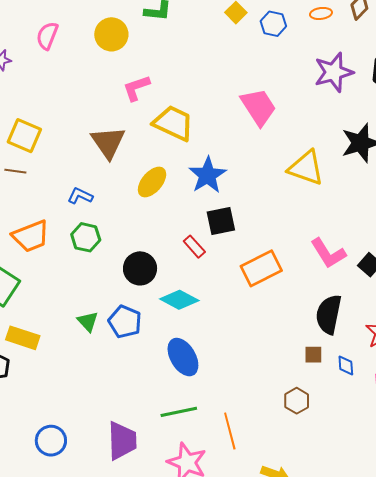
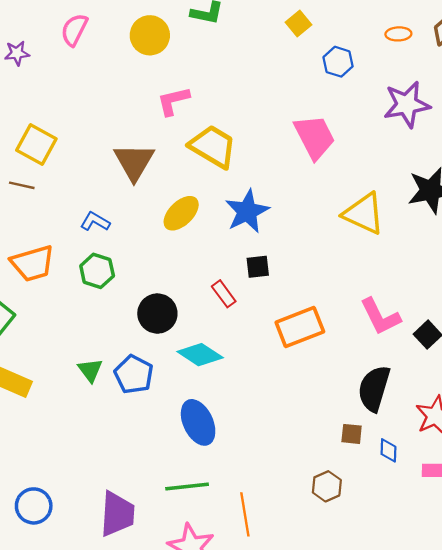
blue hexagon: (273, 24) -> (338, 62), moved
black square: (221, 221) -> (258, 267), size x0.7

